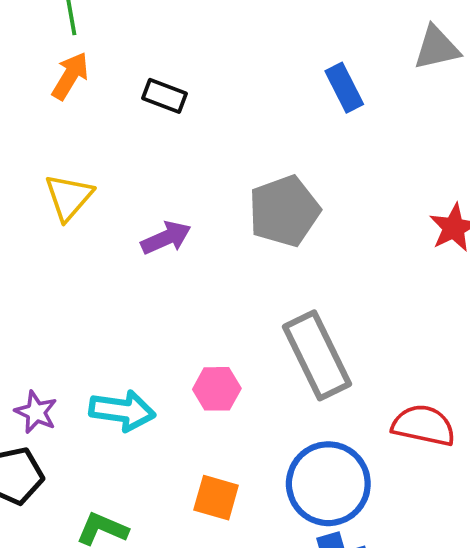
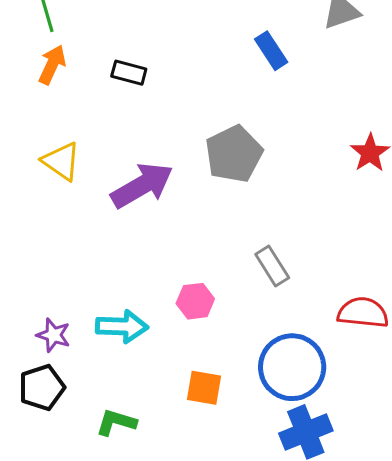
yellow triangle: (69, 197) -> (61, 161), turned -30
purple arrow: (166, 238) -> (142, 185), size x1.6
gray rectangle: (317, 355) -> (272, 266), size x0.6

